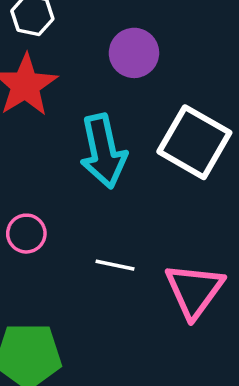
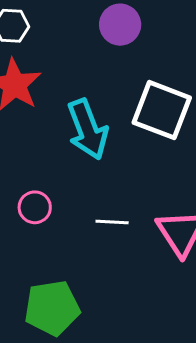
purple circle: (134, 53) -> (120, 25), moved

